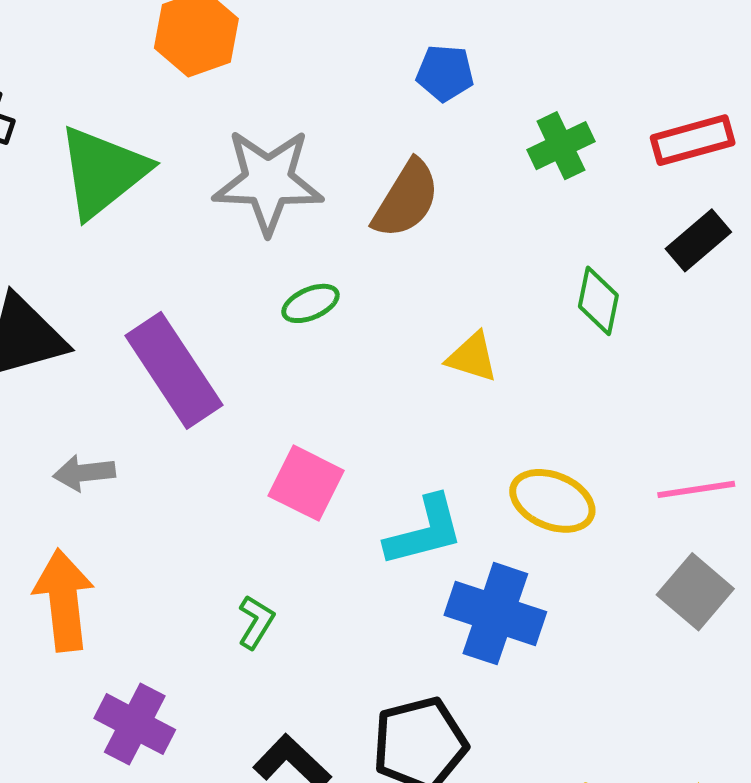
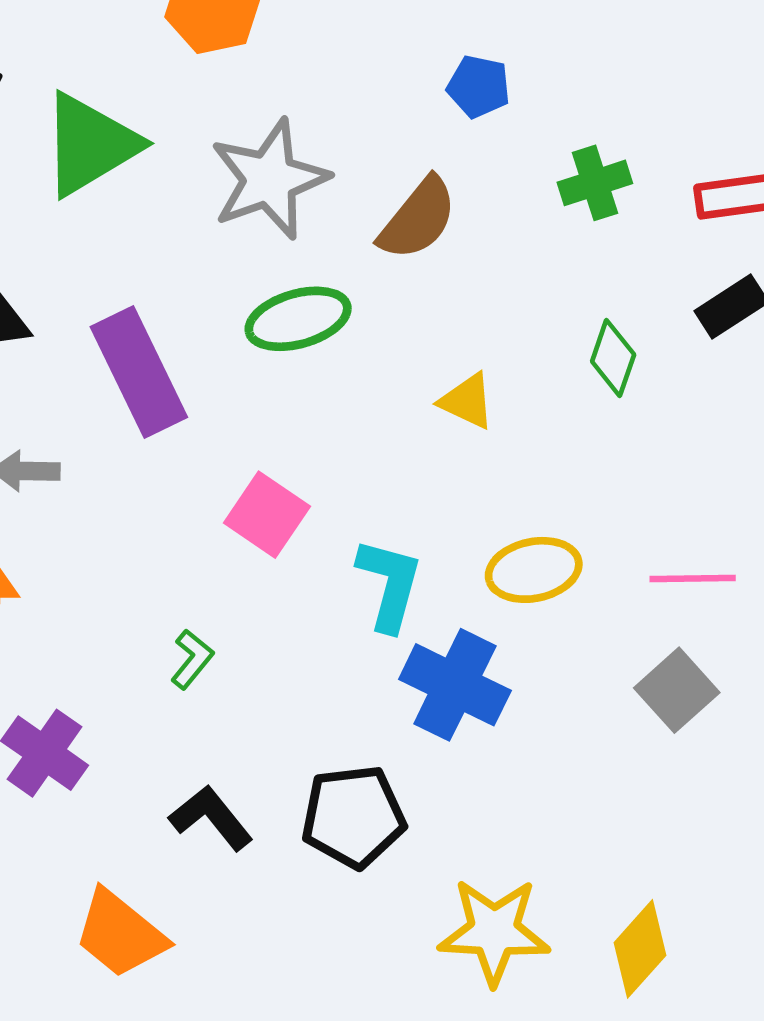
gray star: (268, 181) -> (269, 179), turned -30
green ellipse: (311, 303) -> (298, 319), size x1.6
yellow ellipse: (552, 501) -> (534, 570), turned -42
cyan L-shape: (424, 531) -> (389, 584), turned -68

